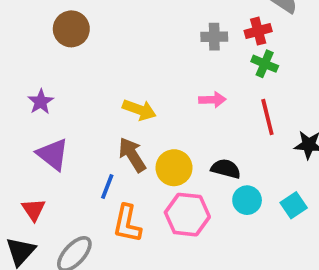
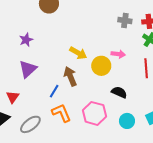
purple triangle: (53, 154) -> (28, 69), turned 30
yellow circle: (174, 168) -> (101, 66), moved
cyan circle: (247, 200) -> (127, 121), moved
orange L-shape: (127, 224) -> (61, 113), turned 135

